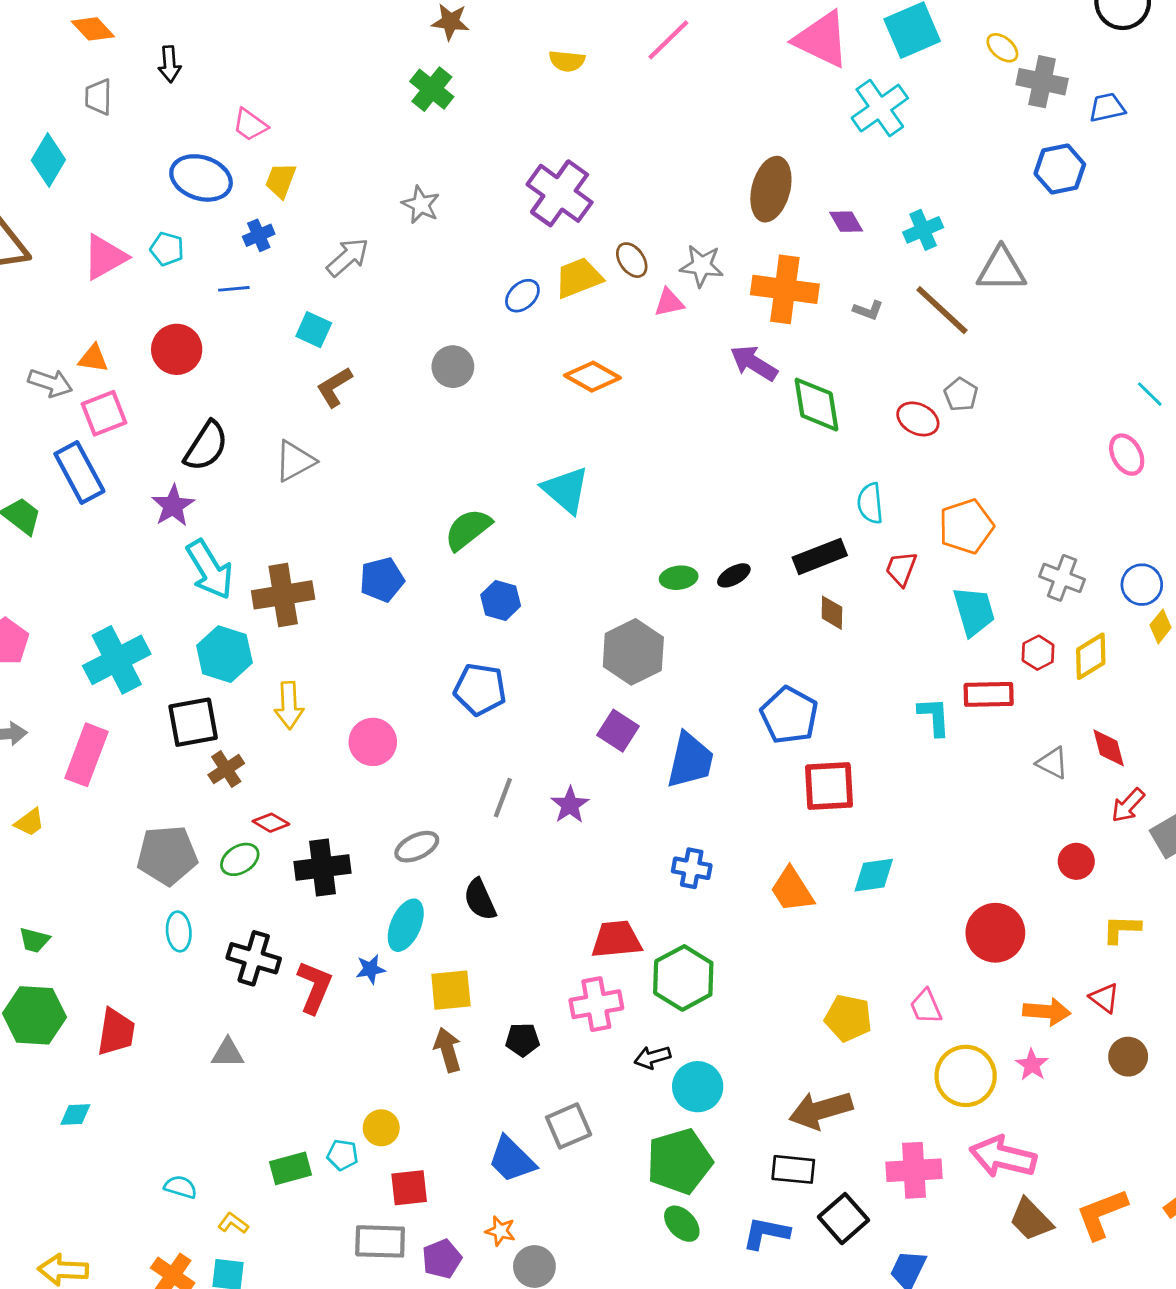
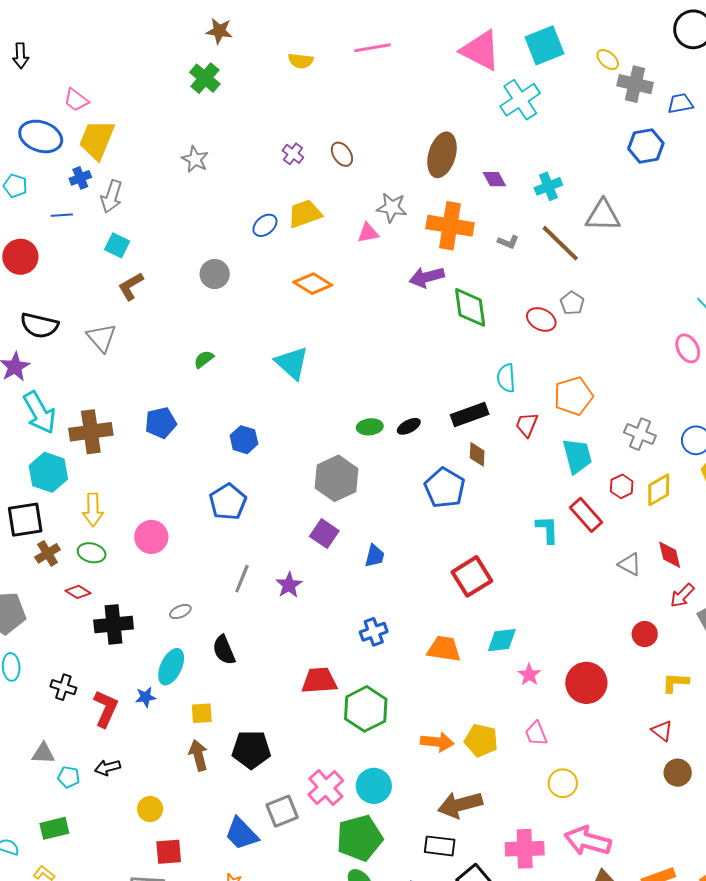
pink line: (668, 40) -> (372, 48), turned 33
yellow trapezoid: (281, 180) -> (97, 140), size x1.6
purple cross: (560, 193) -> (293, 154), size x0.5
gray arrow: (348, 257) -> (112, 196), moved, turned 148
brown ellipse: (632, 260) -> (342, 154), moved
purple arrow: (754, 363) -> (427, 277), turned -48
black semicircle: (206, 446) -> (39, 325), turned 69
gray triangle: (295, 461) -> (102, 338), turned -44
green semicircle: (468, 529) -> (204, 359), moved, size x0.6
blue pentagon: (480, 689) -> (228, 502), turned 30
red rectangle: (989, 694) -> (586, 515), turned 48
blue pentagon: (789, 715) -> (445, 488), moved
blue trapezoid: (690, 760) -> (375, 556), size x0.6
red square: (829, 786) -> (472, 576), turned -30
gray ellipse: (417, 847) -> (180, 612), size x0.7
green ellipse: (240, 859) -> (92, 553), moved, turned 44
blue cross: (692, 868) -> (374, 632), turned -32
orange trapezoid: (792, 890) -> (444, 649), turned 129
black cross: (254, 958) -> (63, 687), size x0.7
yellow square: (451, 990) -> (202, 713), size x0.7
pink cross: (596, 1004) -> (326, 788), moved, turned -33
orange arrow: (1047, 1012) -> (437, 742), moved
black pentagon: (523, 1040) -> (251, 750), size x1.6
black arrow: (652, 1057) -> (108, 768), moved
pink star: (1032, 1065) -> (529, 675), moved
yellow circle: (966, 1076) -> (563, 783), size x0.7
cyan pentagon: (343, 1155) -> (69, 777), moved
green rectangle: (291, 1168) -> (54, 828), moved

